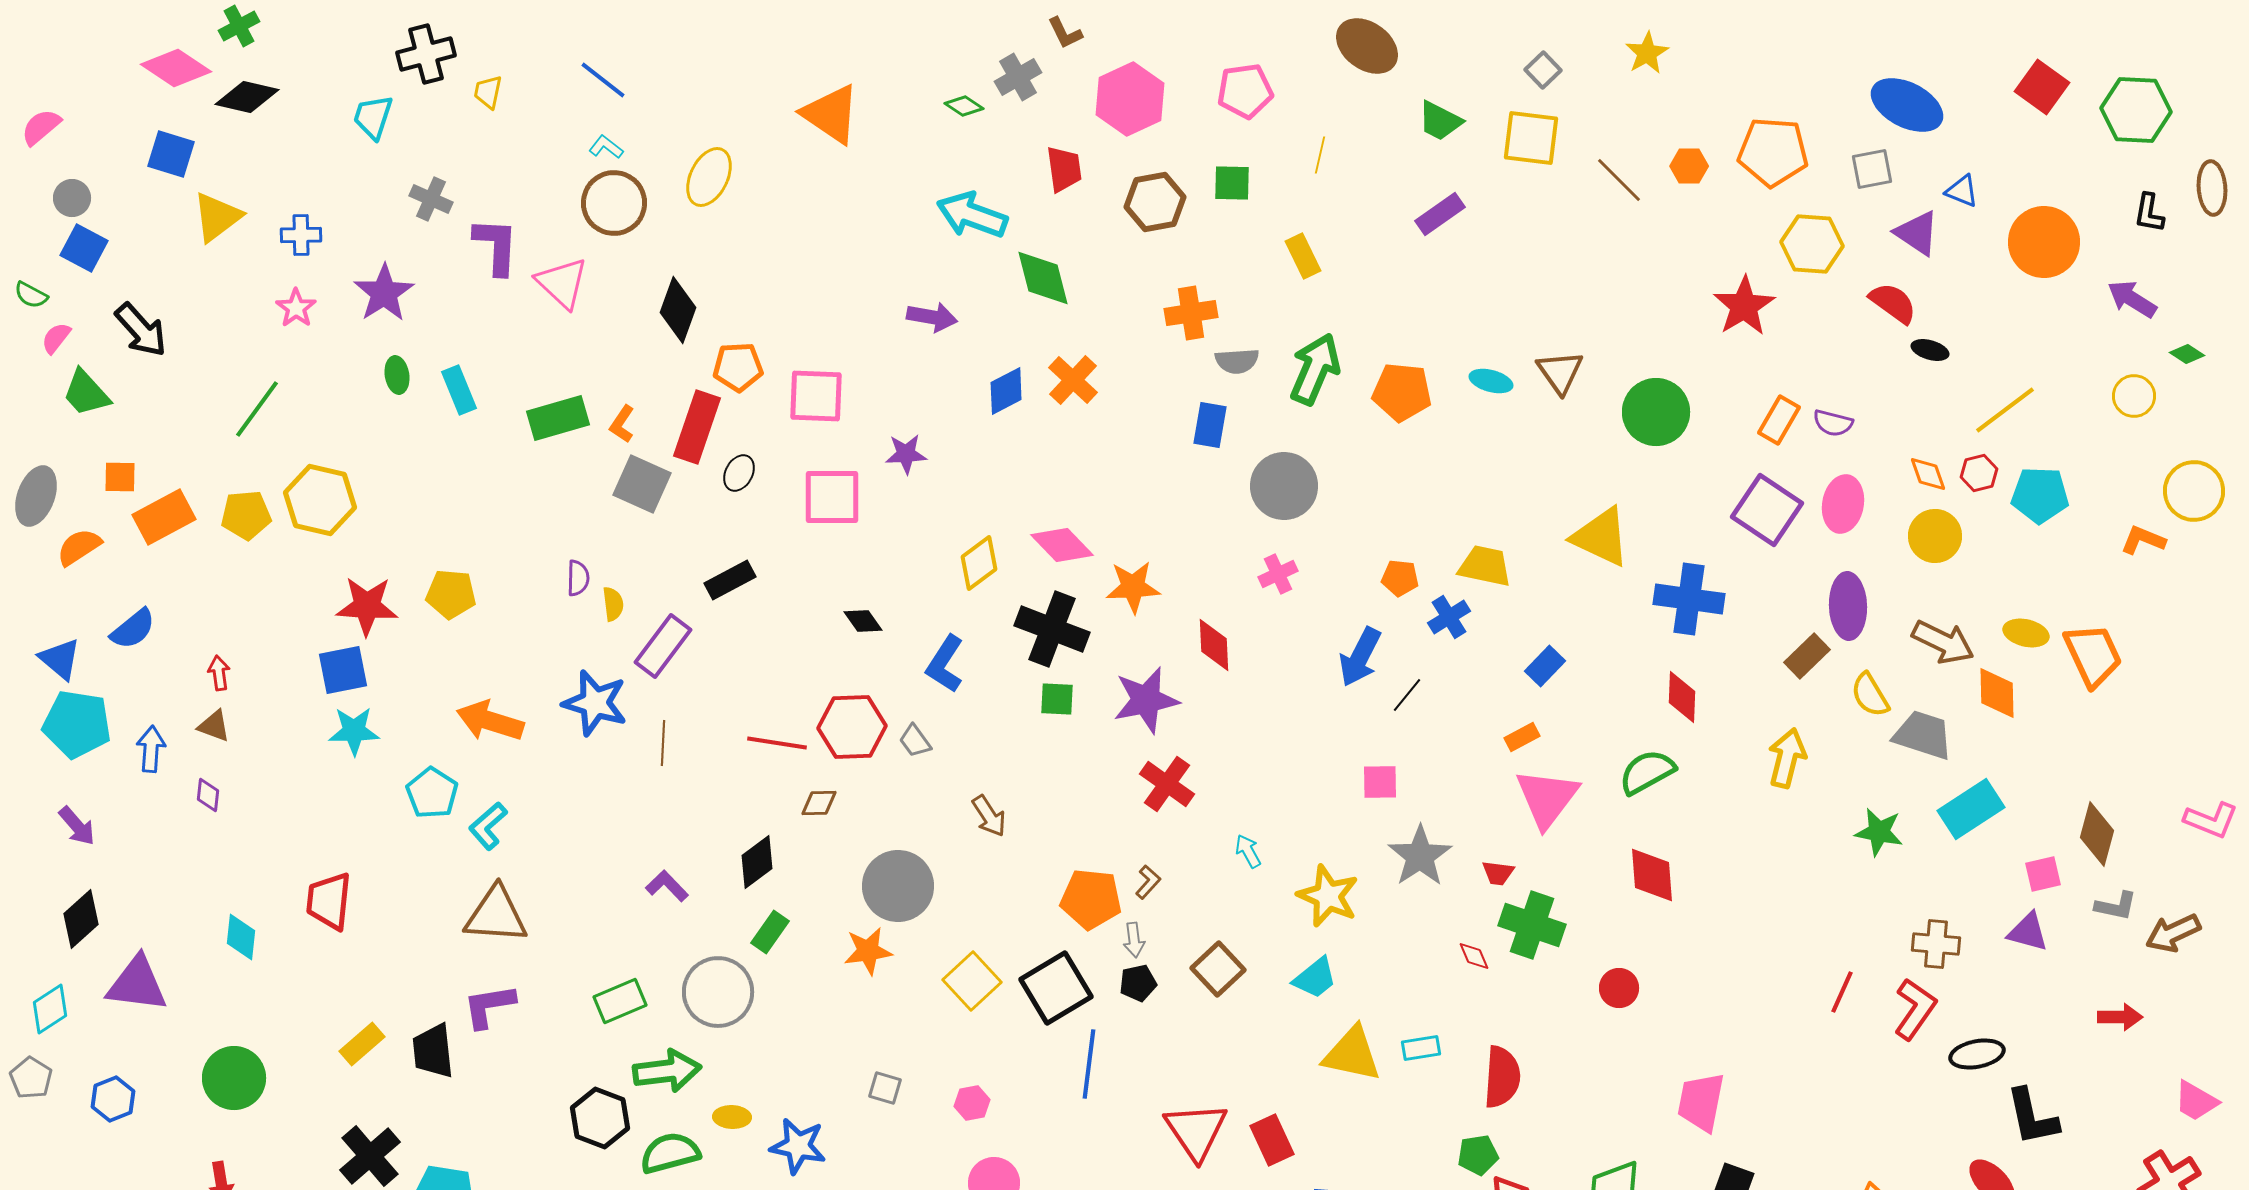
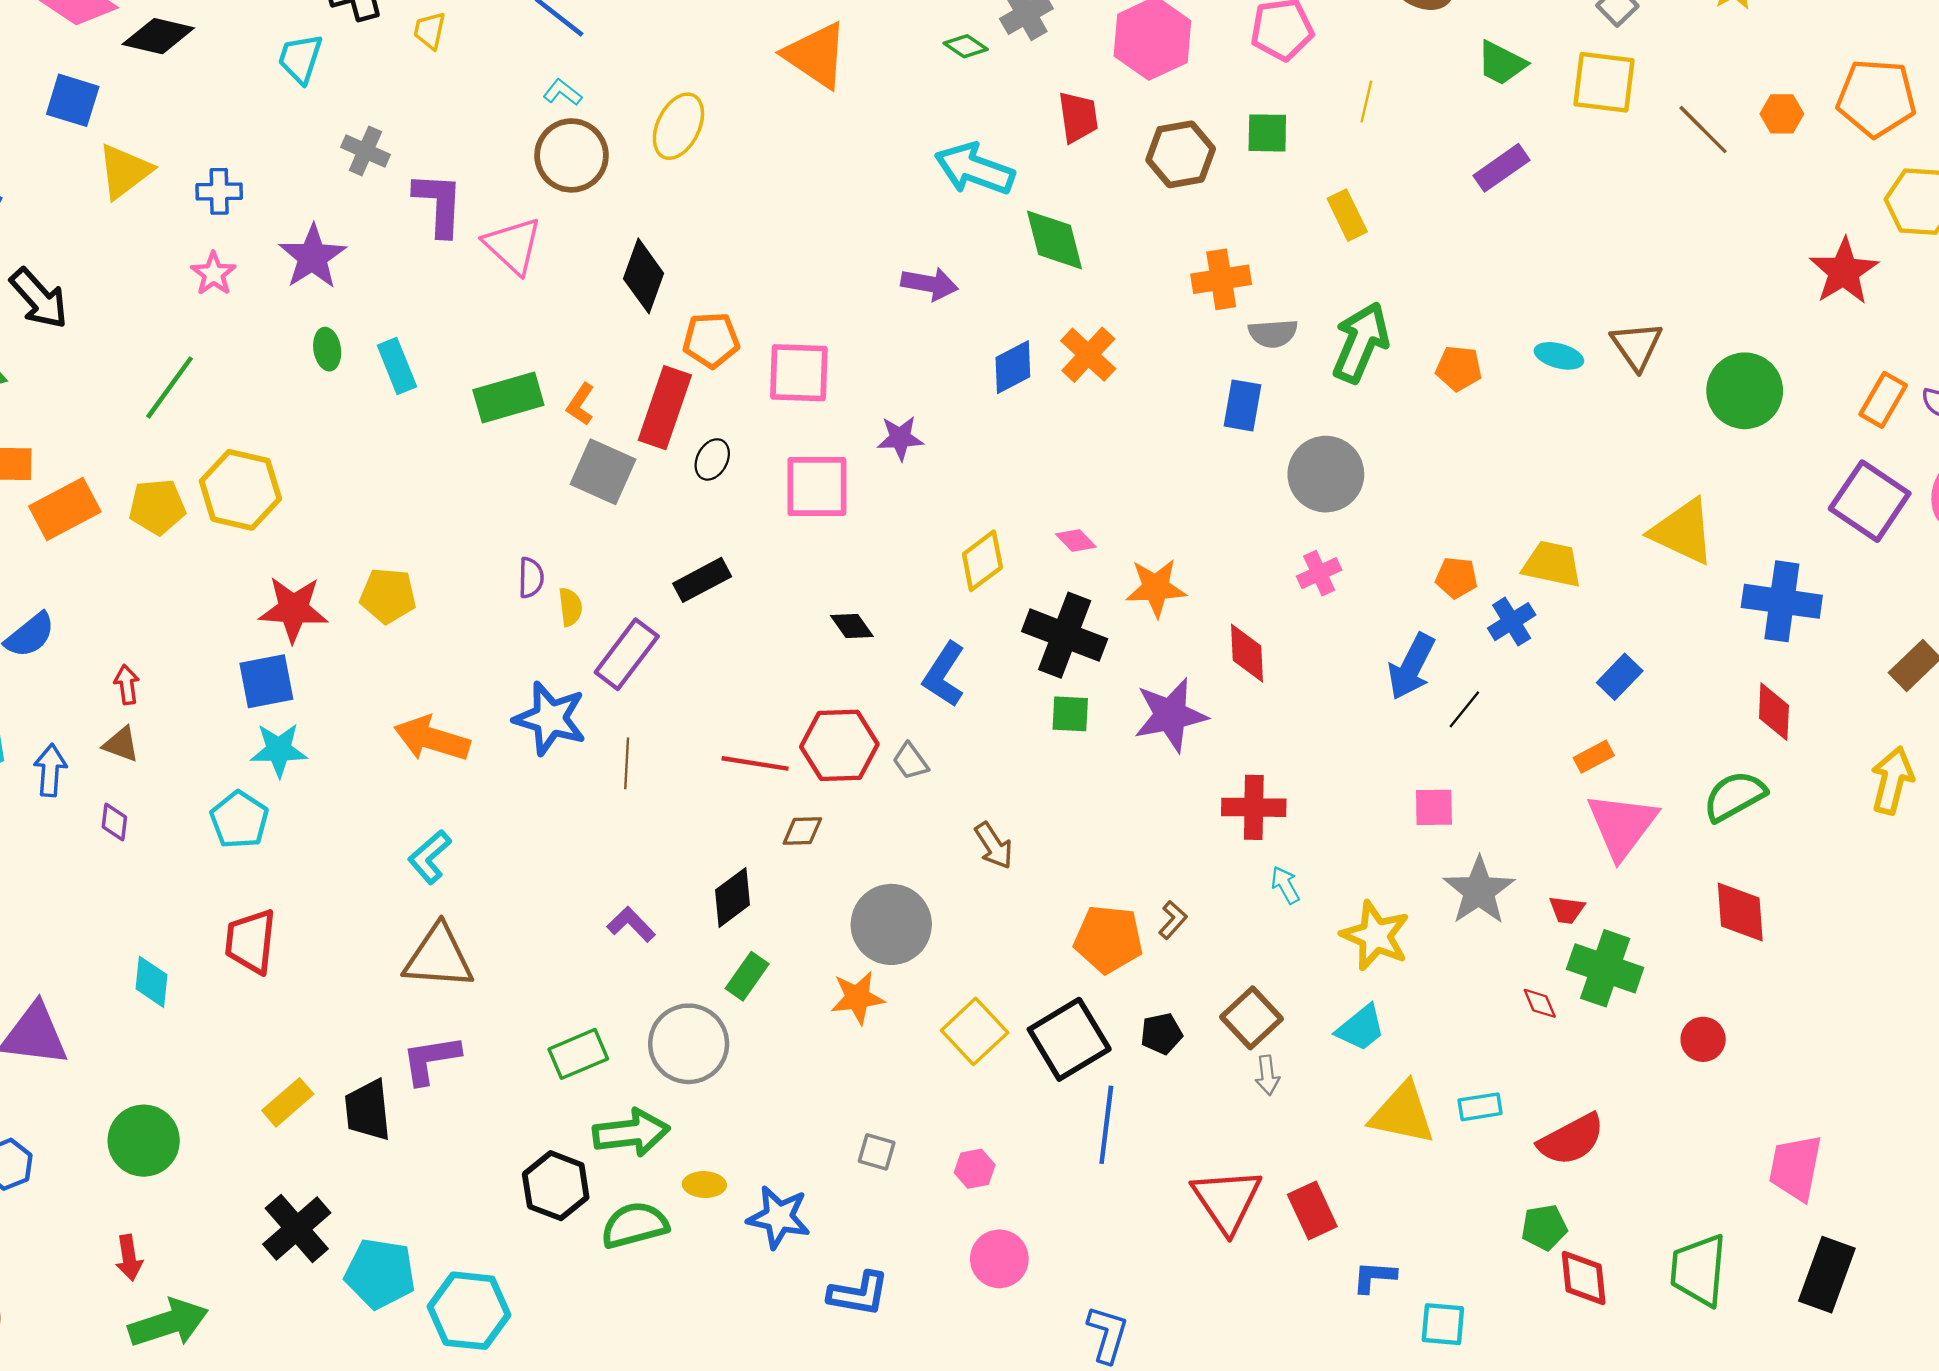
orange pentagon: (1402, 392) -> (1459, 368), size x0.7
pink diamond: (1062, 545) -> (1076, 541), size x0.6
red cross: (1167, 784) -> (1254, 807), moved, turned -34
cyan pentagon: (432, 793) -> (239, 820), moved
gray arrow: (1134, 940) -> (1267, 1075), moved
red semicircle: (1502, 1077) -> (1571, 1139), turned 58

